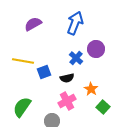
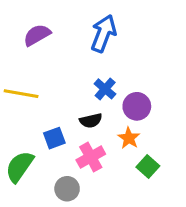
purple circle: (96, 49) -> (137, 106), moved
blue square: (44, 72) -> (54, 138), moved

